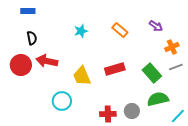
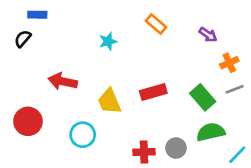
orange rectangle: (120, 30) -> (156, 24), moved
black semicircle: (32, 38) -> (23, 39), moved, turned -128
red circle: (21, 65) -> (28, 121), moved

